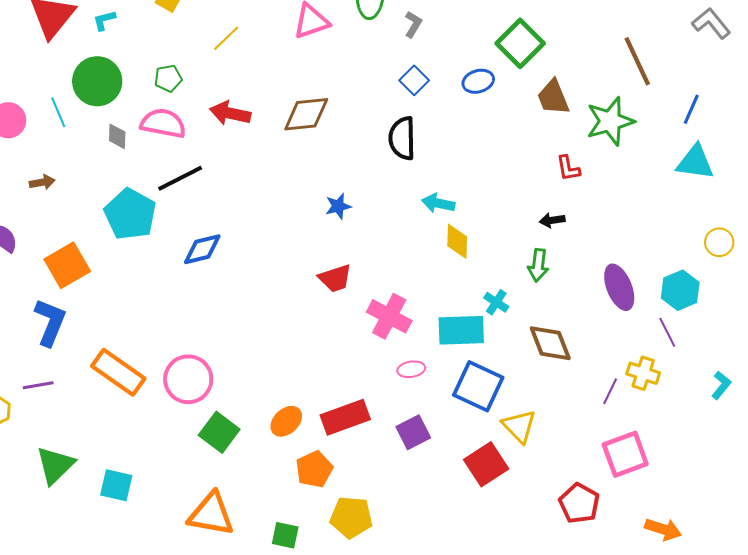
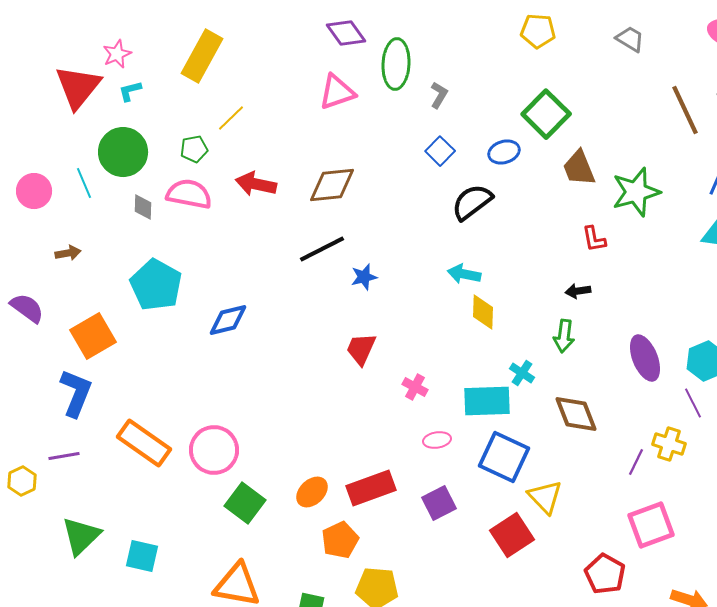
yellow line: (226, 38) -> (231, 118), moved
brown line: (637, 61) -> (685, 110), moved
black semicircle: (402, 138) -> (472, 202), moved, turned 54
black line: (180, 178) -> (322, 249), moved
red trapezoid: (335, 278) -> (361, 349), turned 132
pink cross: (389, 316) -> (415, 387), size x0.6

